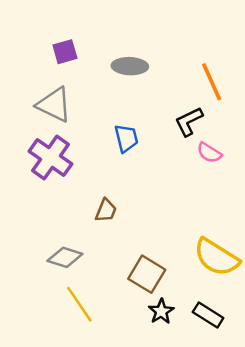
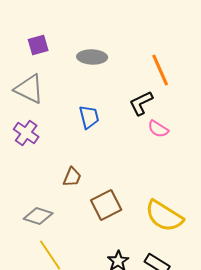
purple cross: (51, 158) -> (26, 133), size x0.7
brown square: (147, 274) -> (106, 205), moved, turned 32

